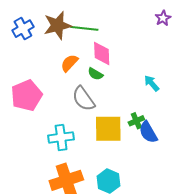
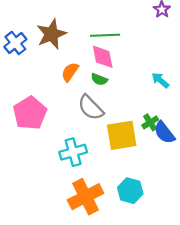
green line: (84, 28) -> (105, 35), moved

